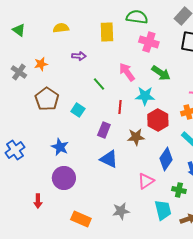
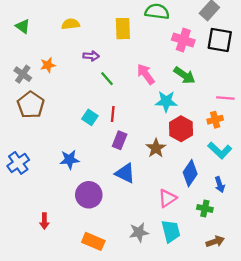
pink cross: (149, 42) -> (183, 40), moved
green line: (99, 84) -> (107, 79), moved
brown pentagon: (47, 99) -> (31, 105), moved
red line: (120, 107) -> (113, 114), moved
brown star: (136, 137) -> (156, 148), turned -30
blue star: (60, 147) -> (69, 160), turned -30
purple circle: (64, 178) -> (89, 195), moved
cyan trapezoid: (163, 210) -> (171, 231), moved

